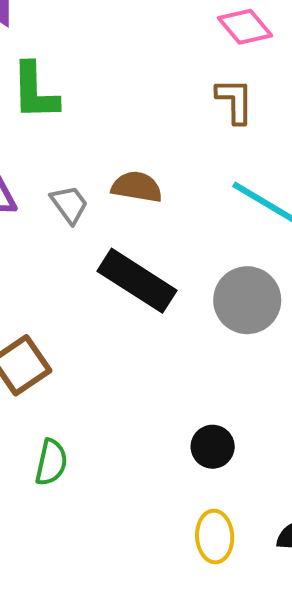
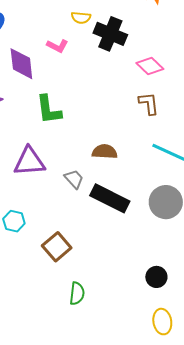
gray trapezoid: (69, 204) -> (74, 179), moved

